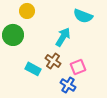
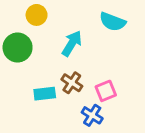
cyan arrow: (63, 37) -> (72, 43), moved
cyan rectangle: (33, 69) -> (45, 94), turned -35

